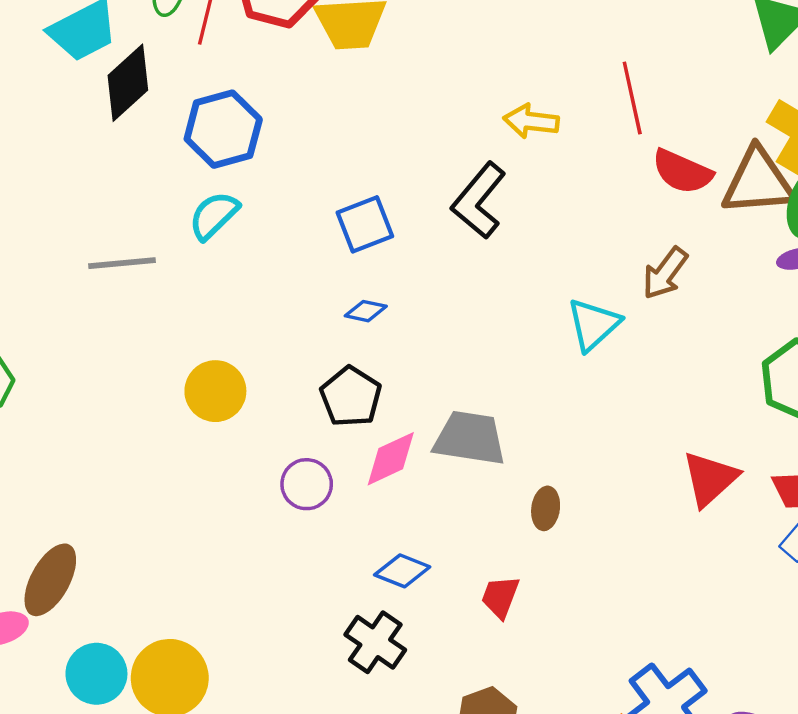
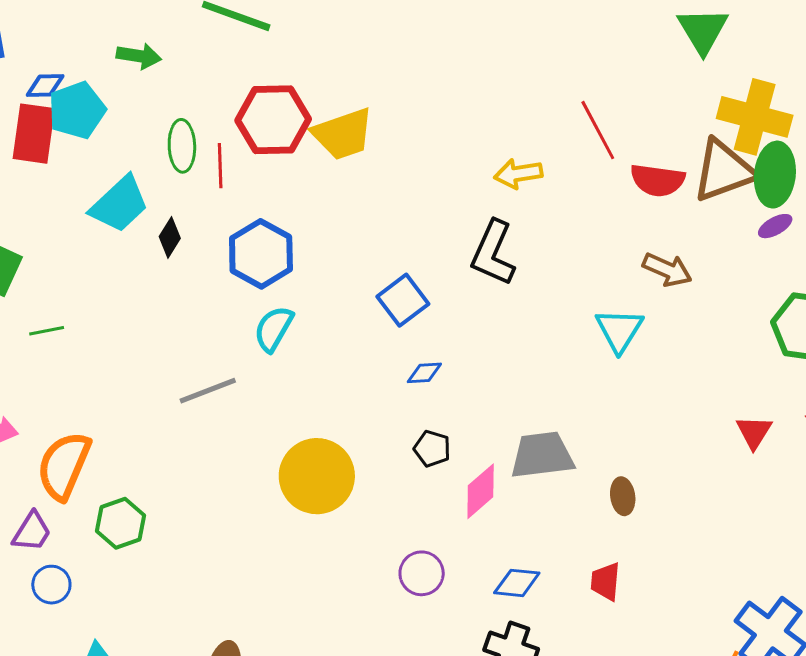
black diamond: (128, 83) -> (170, 237), size x0.6
brown arrow: (665, 273) -> (667, 270), turned -87
yellow circle: (215, 391) -> (317, 476), size x1.4
black pentagon: (351, 397) -> (432, 449), size x0.7
red triangle: (710, 479) -> (754, 432), size x0.7
purple circle: (307, 484) -> (422, 573), moved

